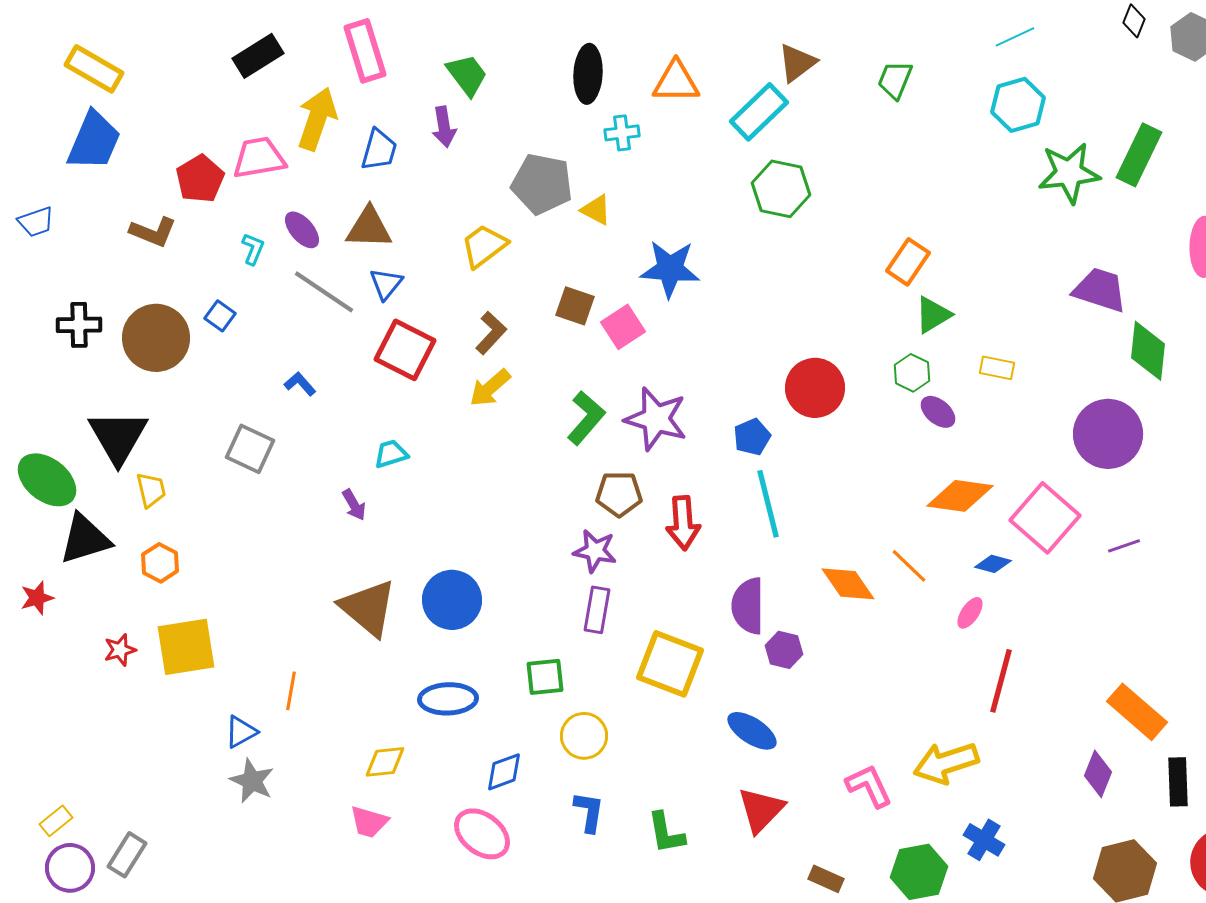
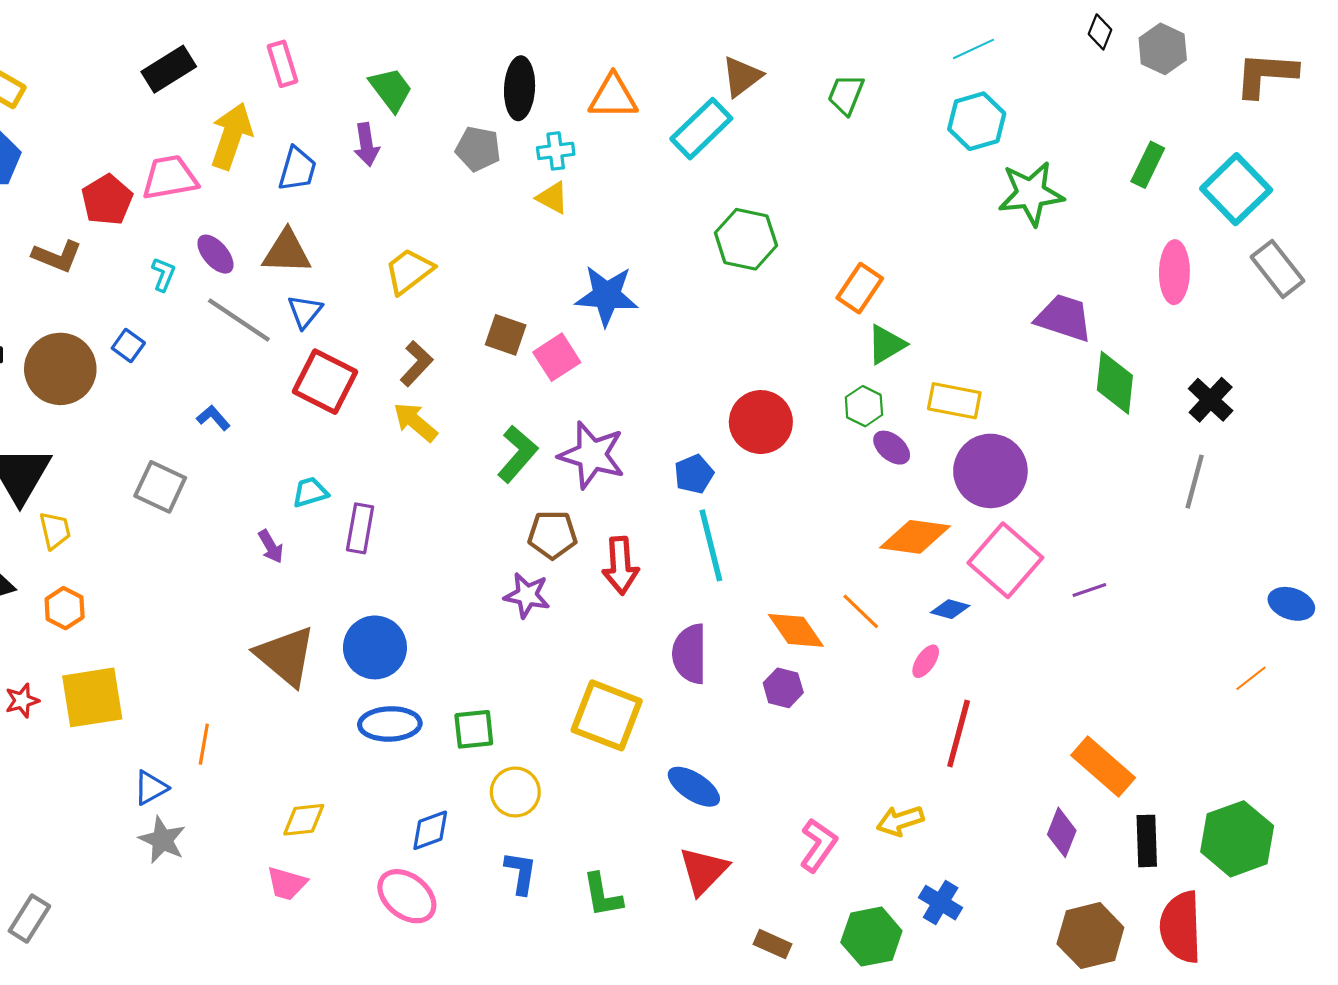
pink rectangle: (365, 51) -> (282, 64), size x0.7
green rectangle: (1139, 155) -> (1148, 165), moved, size x0.7
gray pentagon: (542, 184) -> (478, 149), moved, size x0.7
green hexagon: (781, 189) -> (746, 239), moved
yellow triangle: (596, 210) -> (552, 198), moved
yellow rectangle: (997, 368) -> (954, 401), size x1.4
yellow arrow: (490, 388) -> (415, 422), turned 81
purple circle: (1108, 434) -> (990, 471), moved
purple rectangle: (597, 610) -> (360, 528), moved
purple hexagon: (784, 650) -> (783, 688), moved
blue ellipse: (448, 699) -> (390, 724), moved
yellow arrow: (946, 763) -> (900, 821), size x0.7
pink L-shape: (869, 786) -> (818, 845), turned 60

